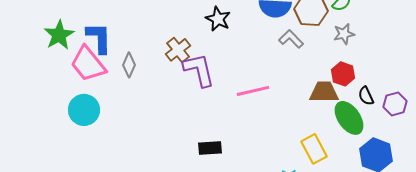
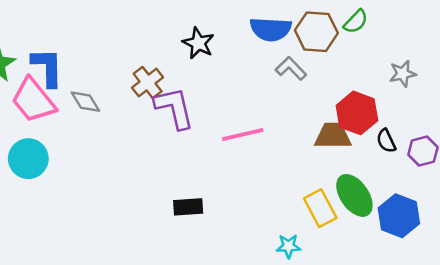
gray star: (344, 34) -> (403, 74), moved
gray diamond: (129, 65) -> (85, 102), turned -55
red hexagon: (343, 74) -> (357, 113), size x1.4
green ellipse: (349, 118) -> (354, 195), moved

